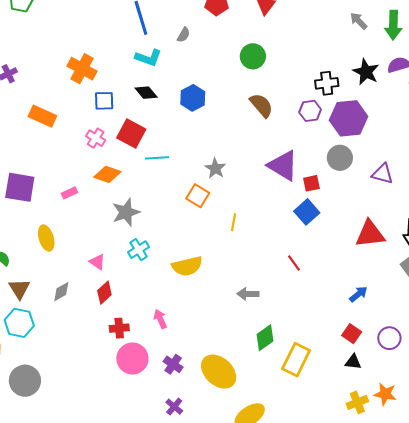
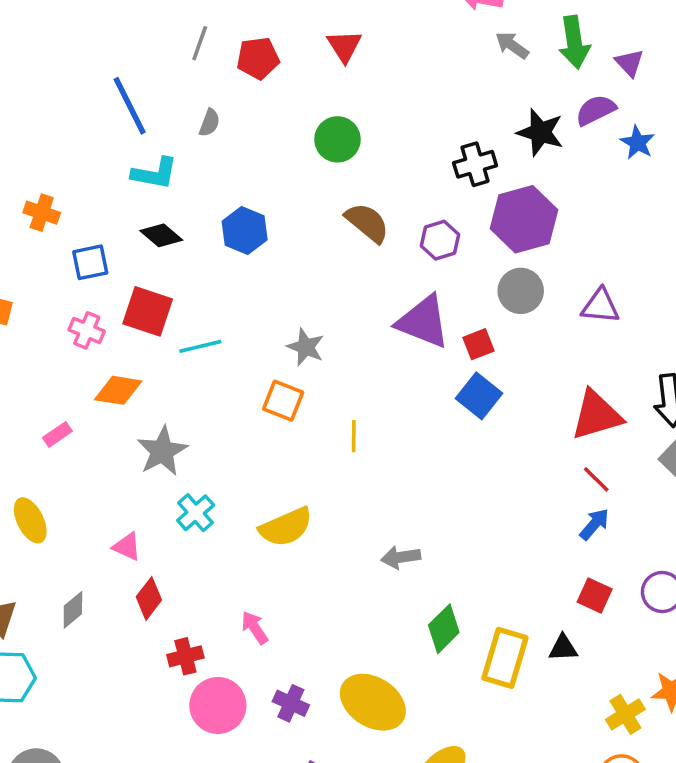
orange cross: (82, 69) -> (42, 213), size x0.7
purple hexagon: (310, 111) -> (440, 240), moved
red line: (294, 263) -> (596, 479), moved
black triangle: (353, 362) -> (563, 648), moved

